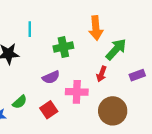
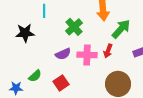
green cross: (63, 47) -> (74, 27), turned -30
pink cross: (77, 92) -> (87, 55), moved

